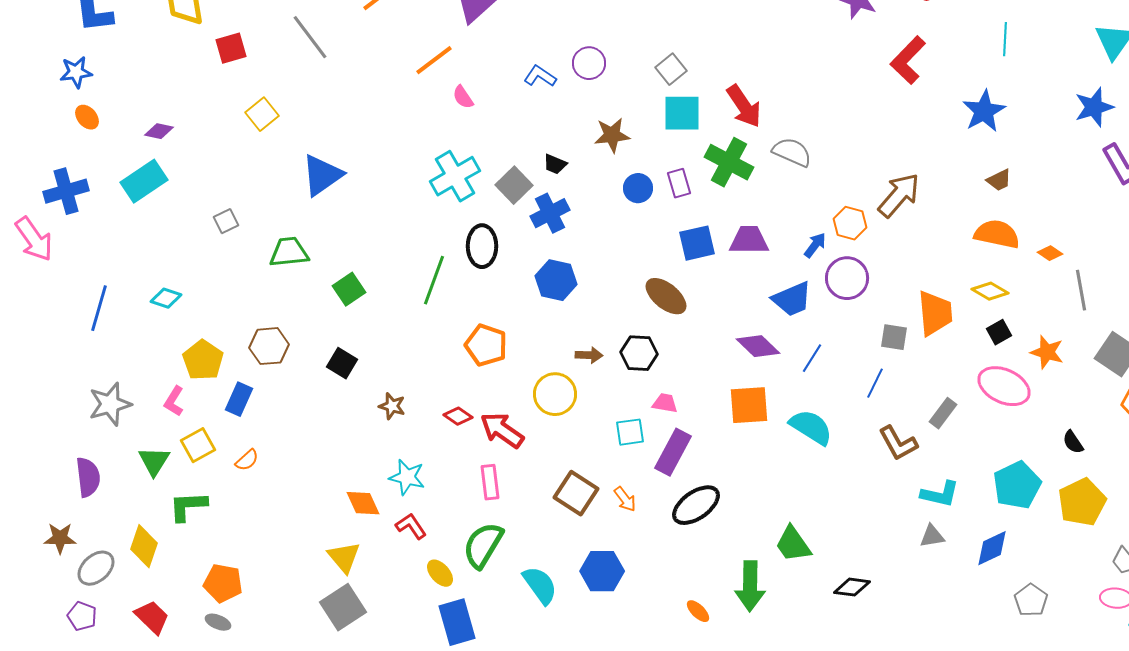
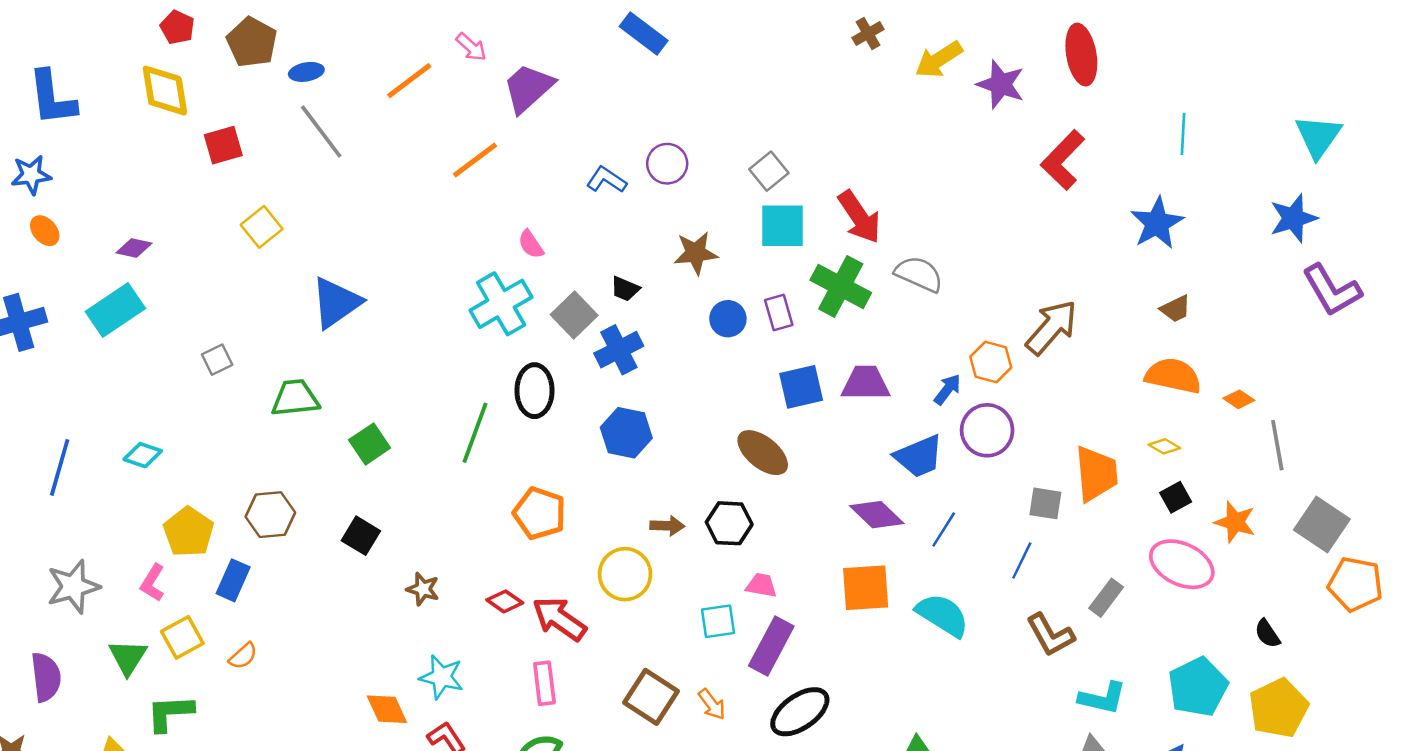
pink semicircle: (463, 97) -> (531, 244), moved
yellow diamond: (990, 291) -> (1164, 446), size x0.7

